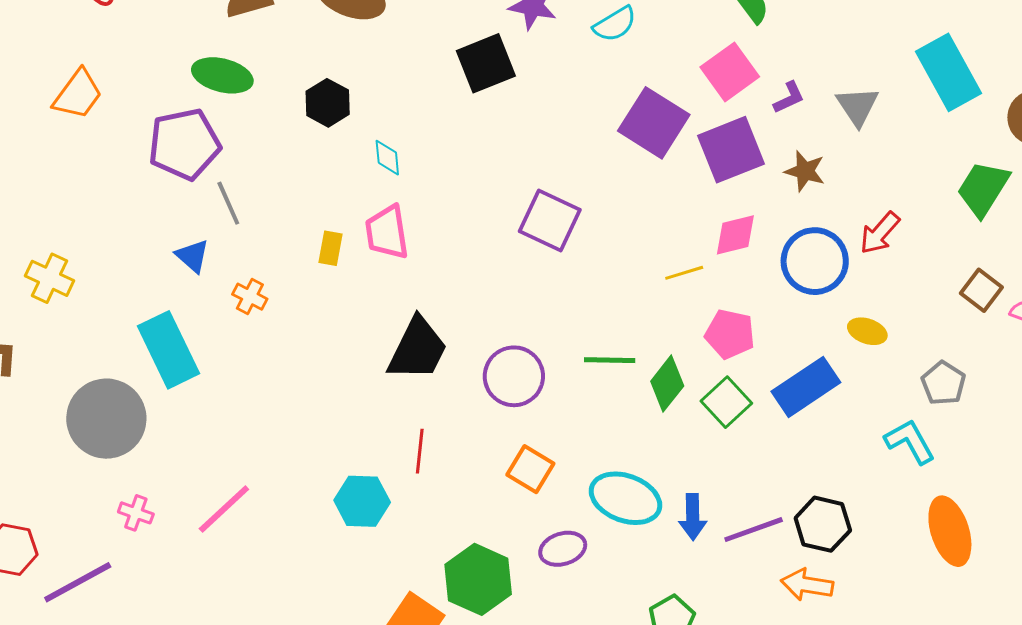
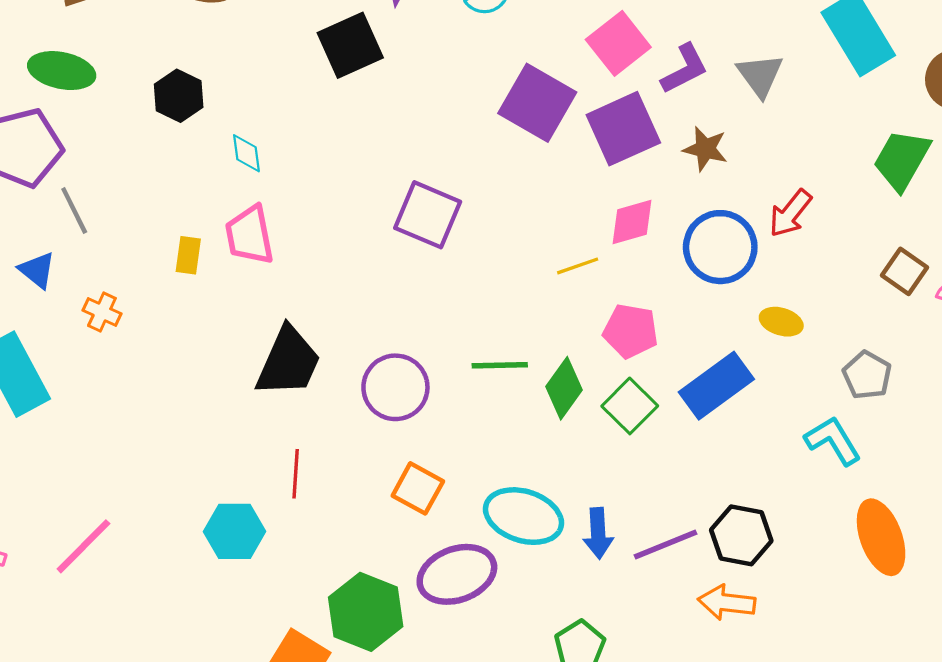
purple L-shape: (789, 98) -> (685, 69), size x1.4
purple ellipse: (563, 549) -> (457, 574), size x1.5

